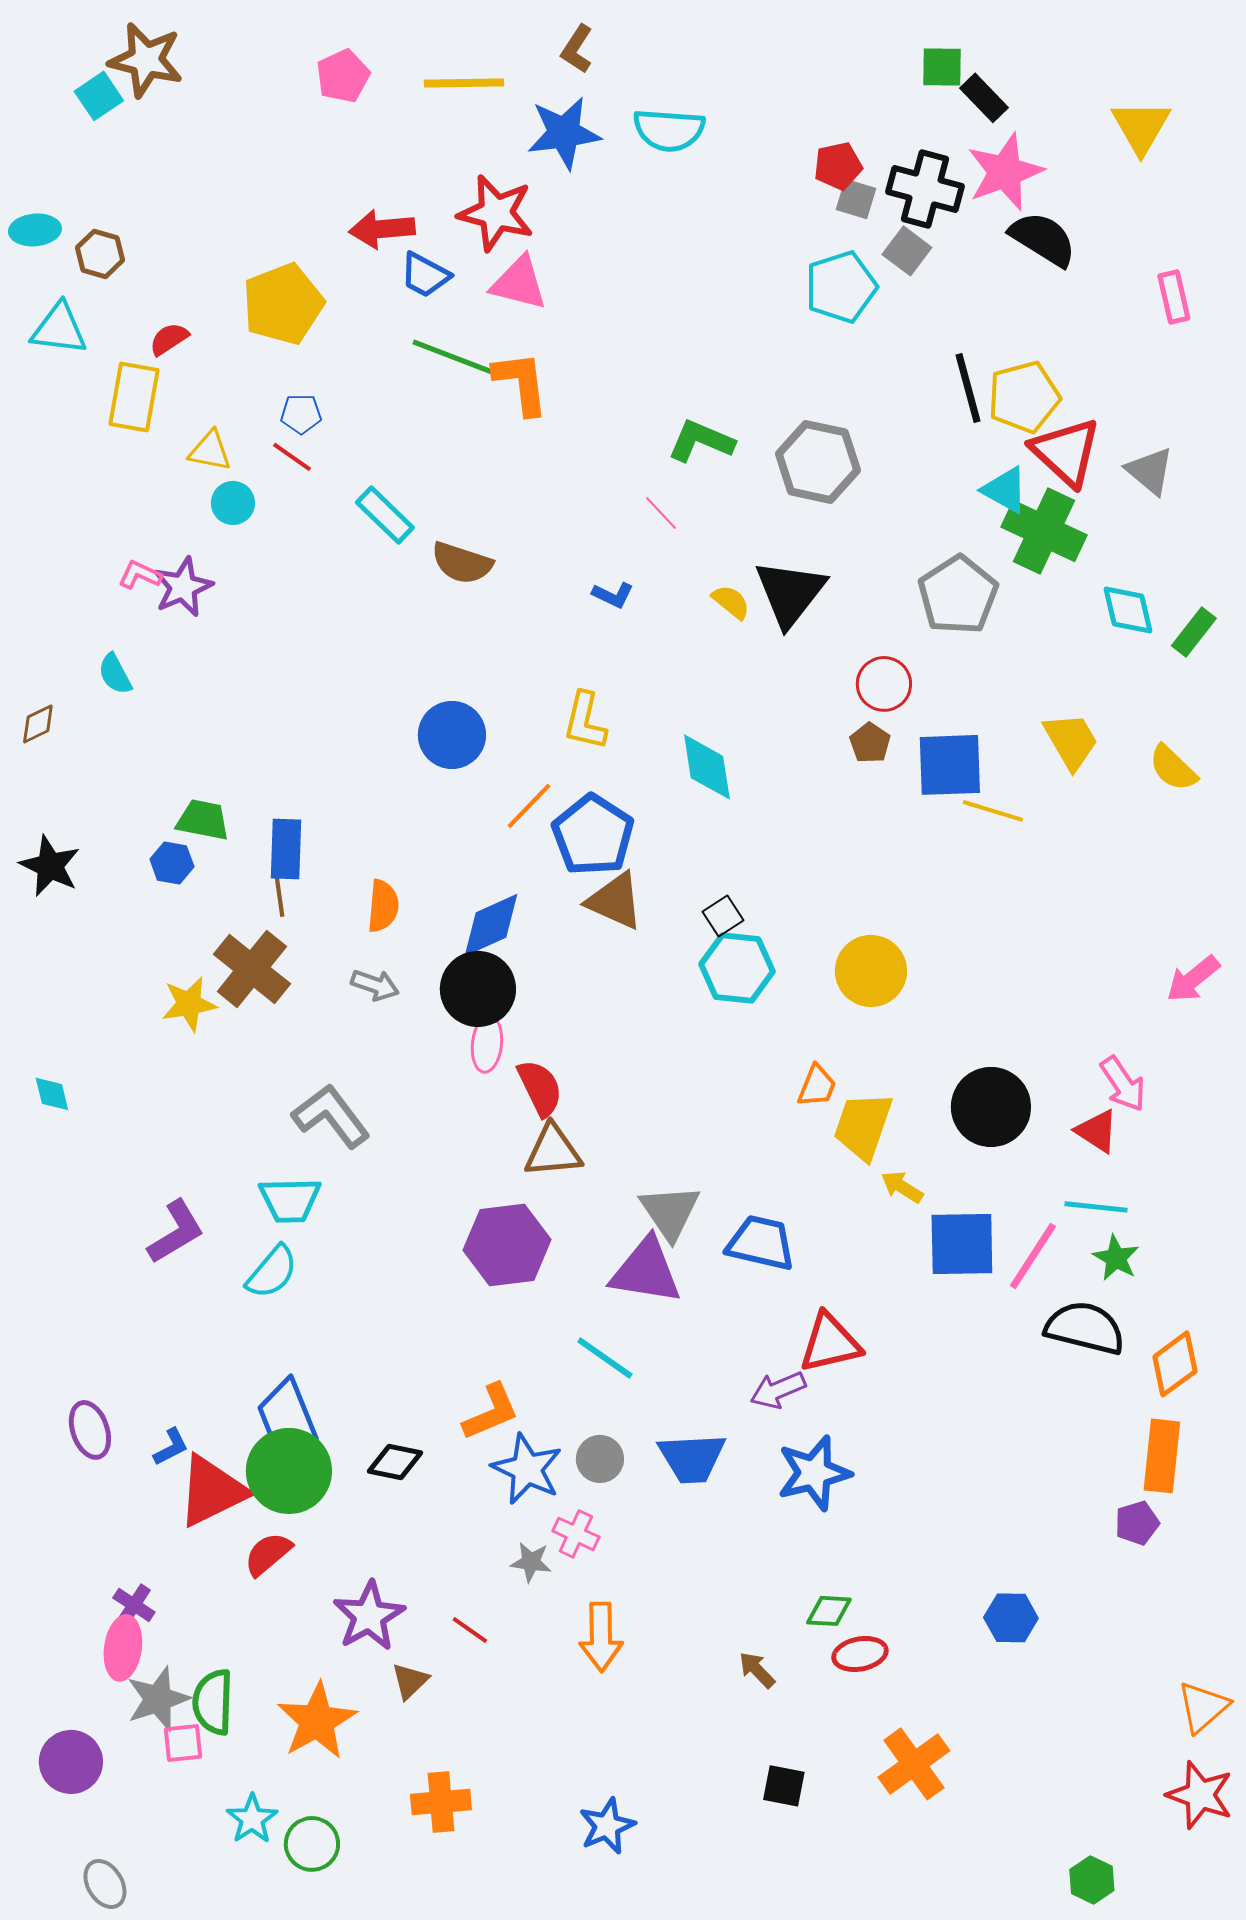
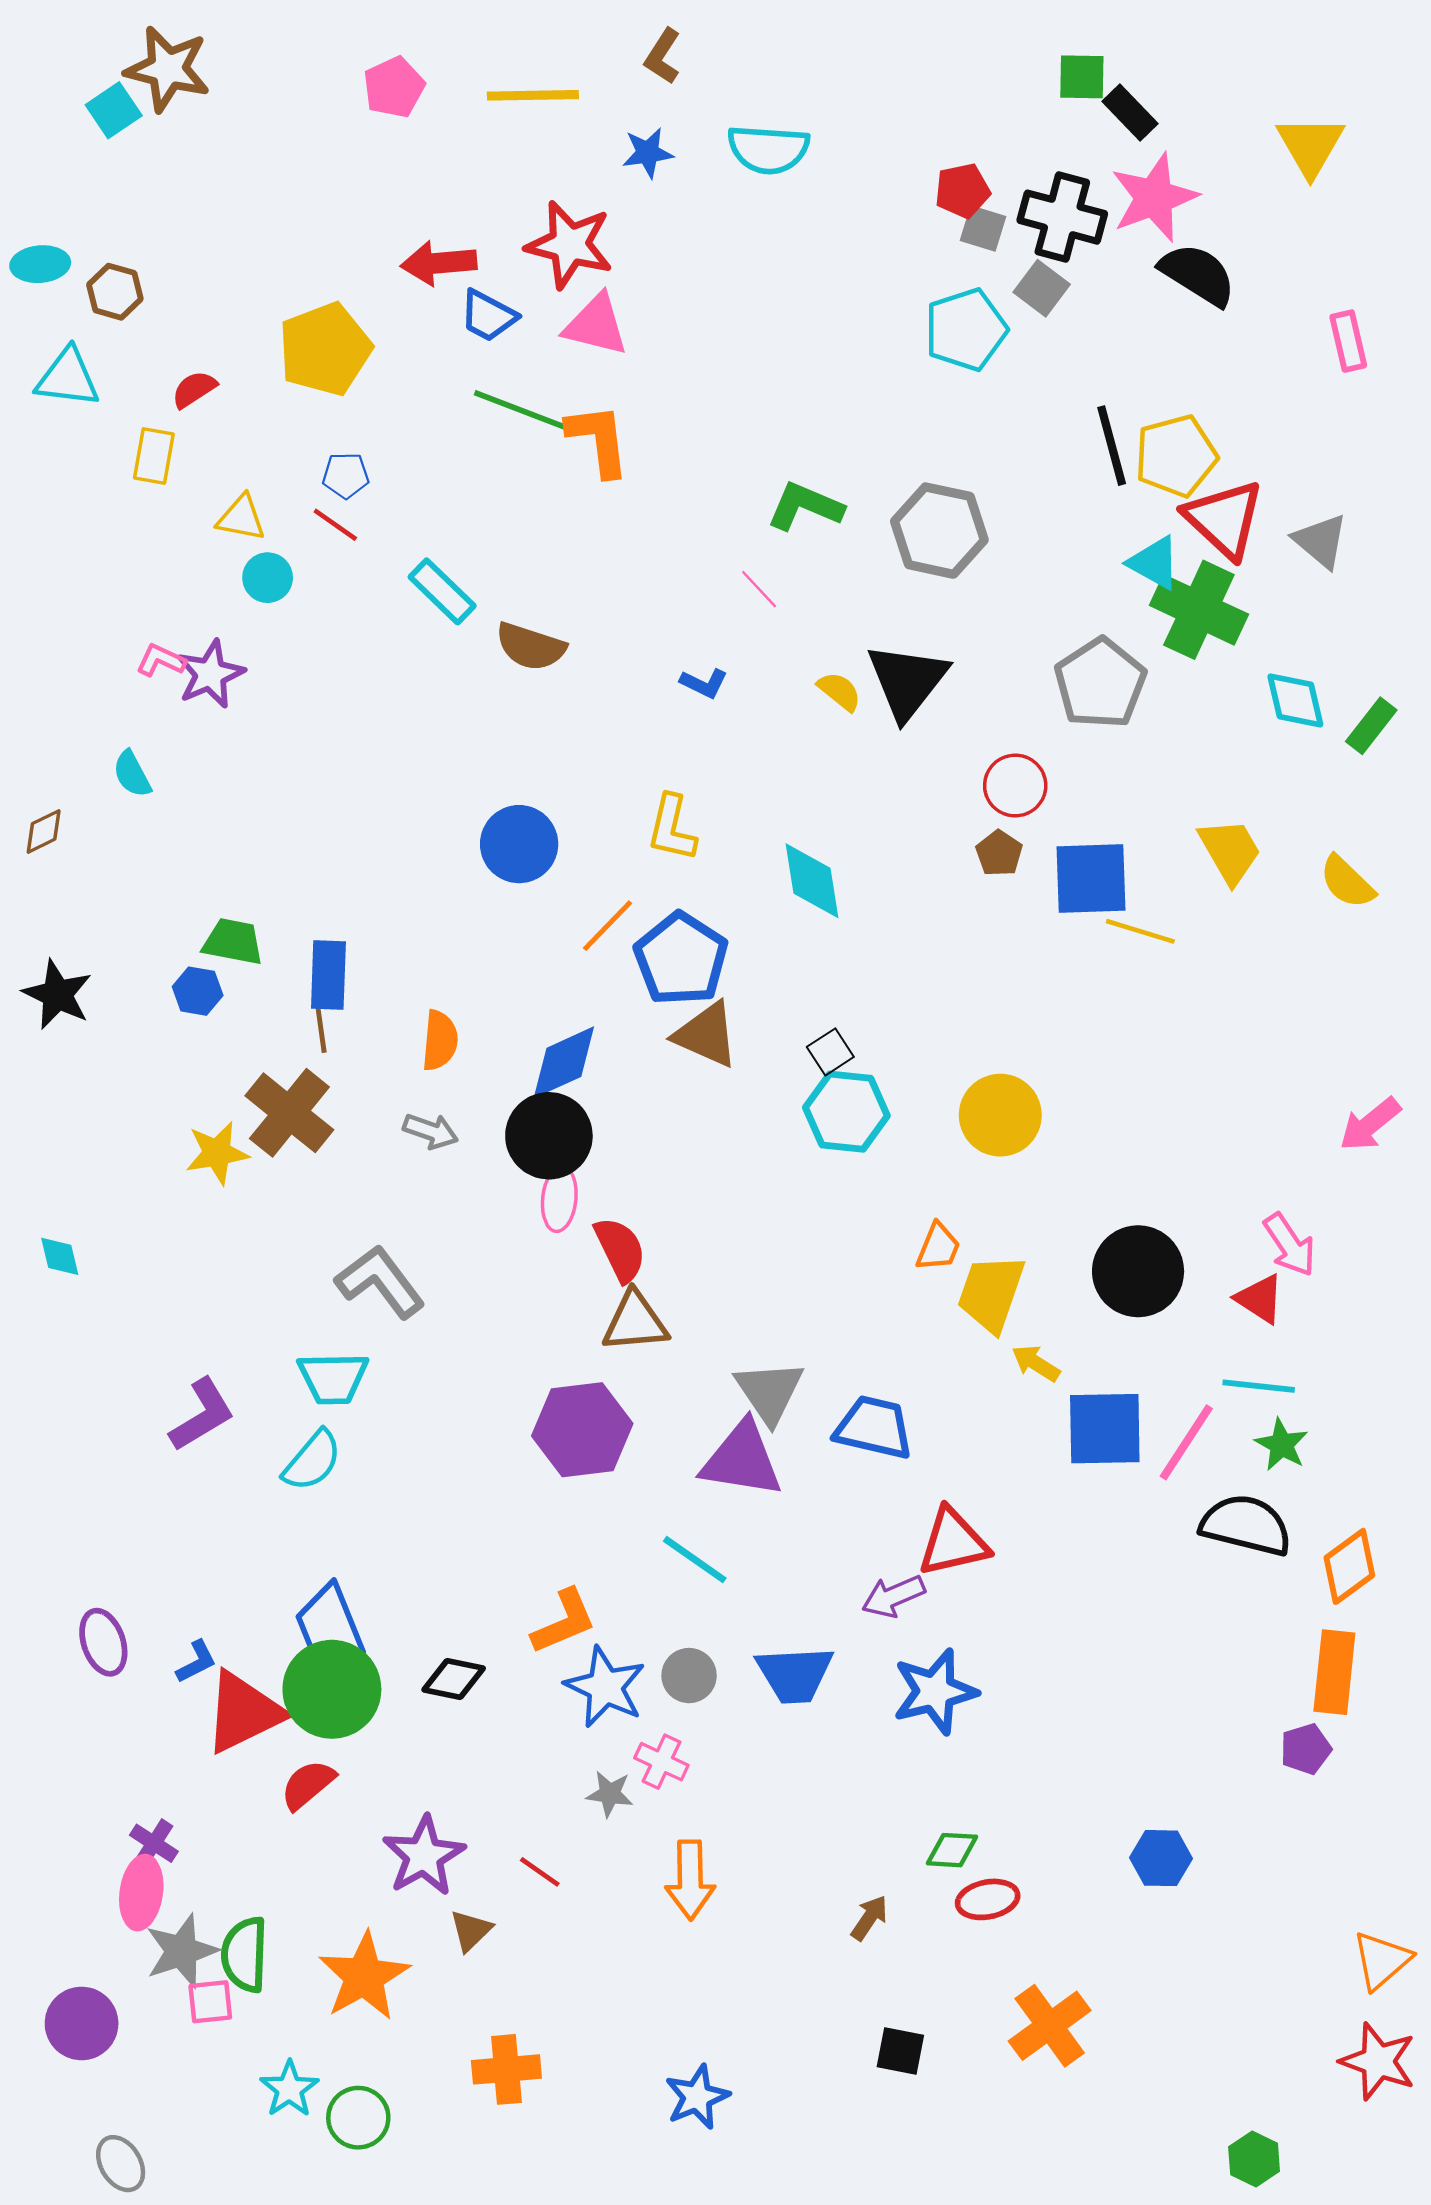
blue star: (564, 133) -> (648, 153), size x0.6
yellow rectangle: (134, 397) -> (154, 456), size x0.7
brown arrow: (757, 1670) -> (869, 1918), turned 78

